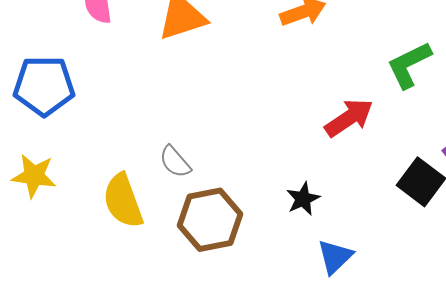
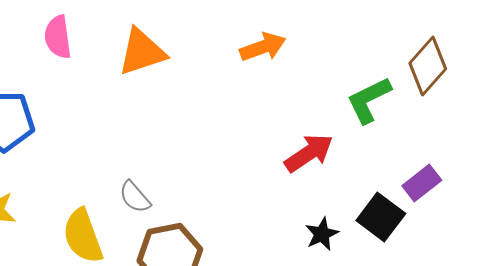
black star: (303, 199) -> (322, 234), moved

